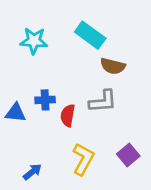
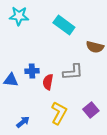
cyan star: (34, 41) -> (19, 16), moved
brown semicircle: (113, 66) -> (95, 47), moved

